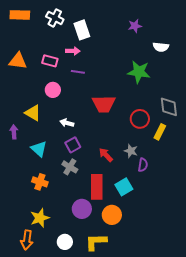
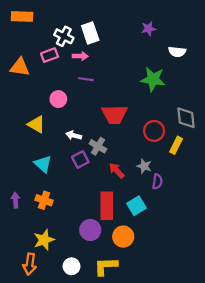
white cross: (55, 18) -> (64, 36), moved
pink rectangle: (50, 61) -> (50, 55), moved, turned -35
purple arrow: (14, 132) -> (15, 200), moved
gray cross: (70, 167) -> (98, 146), moved

